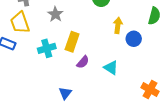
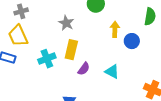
gray star: (55, 14) -> (66, 23), moved

